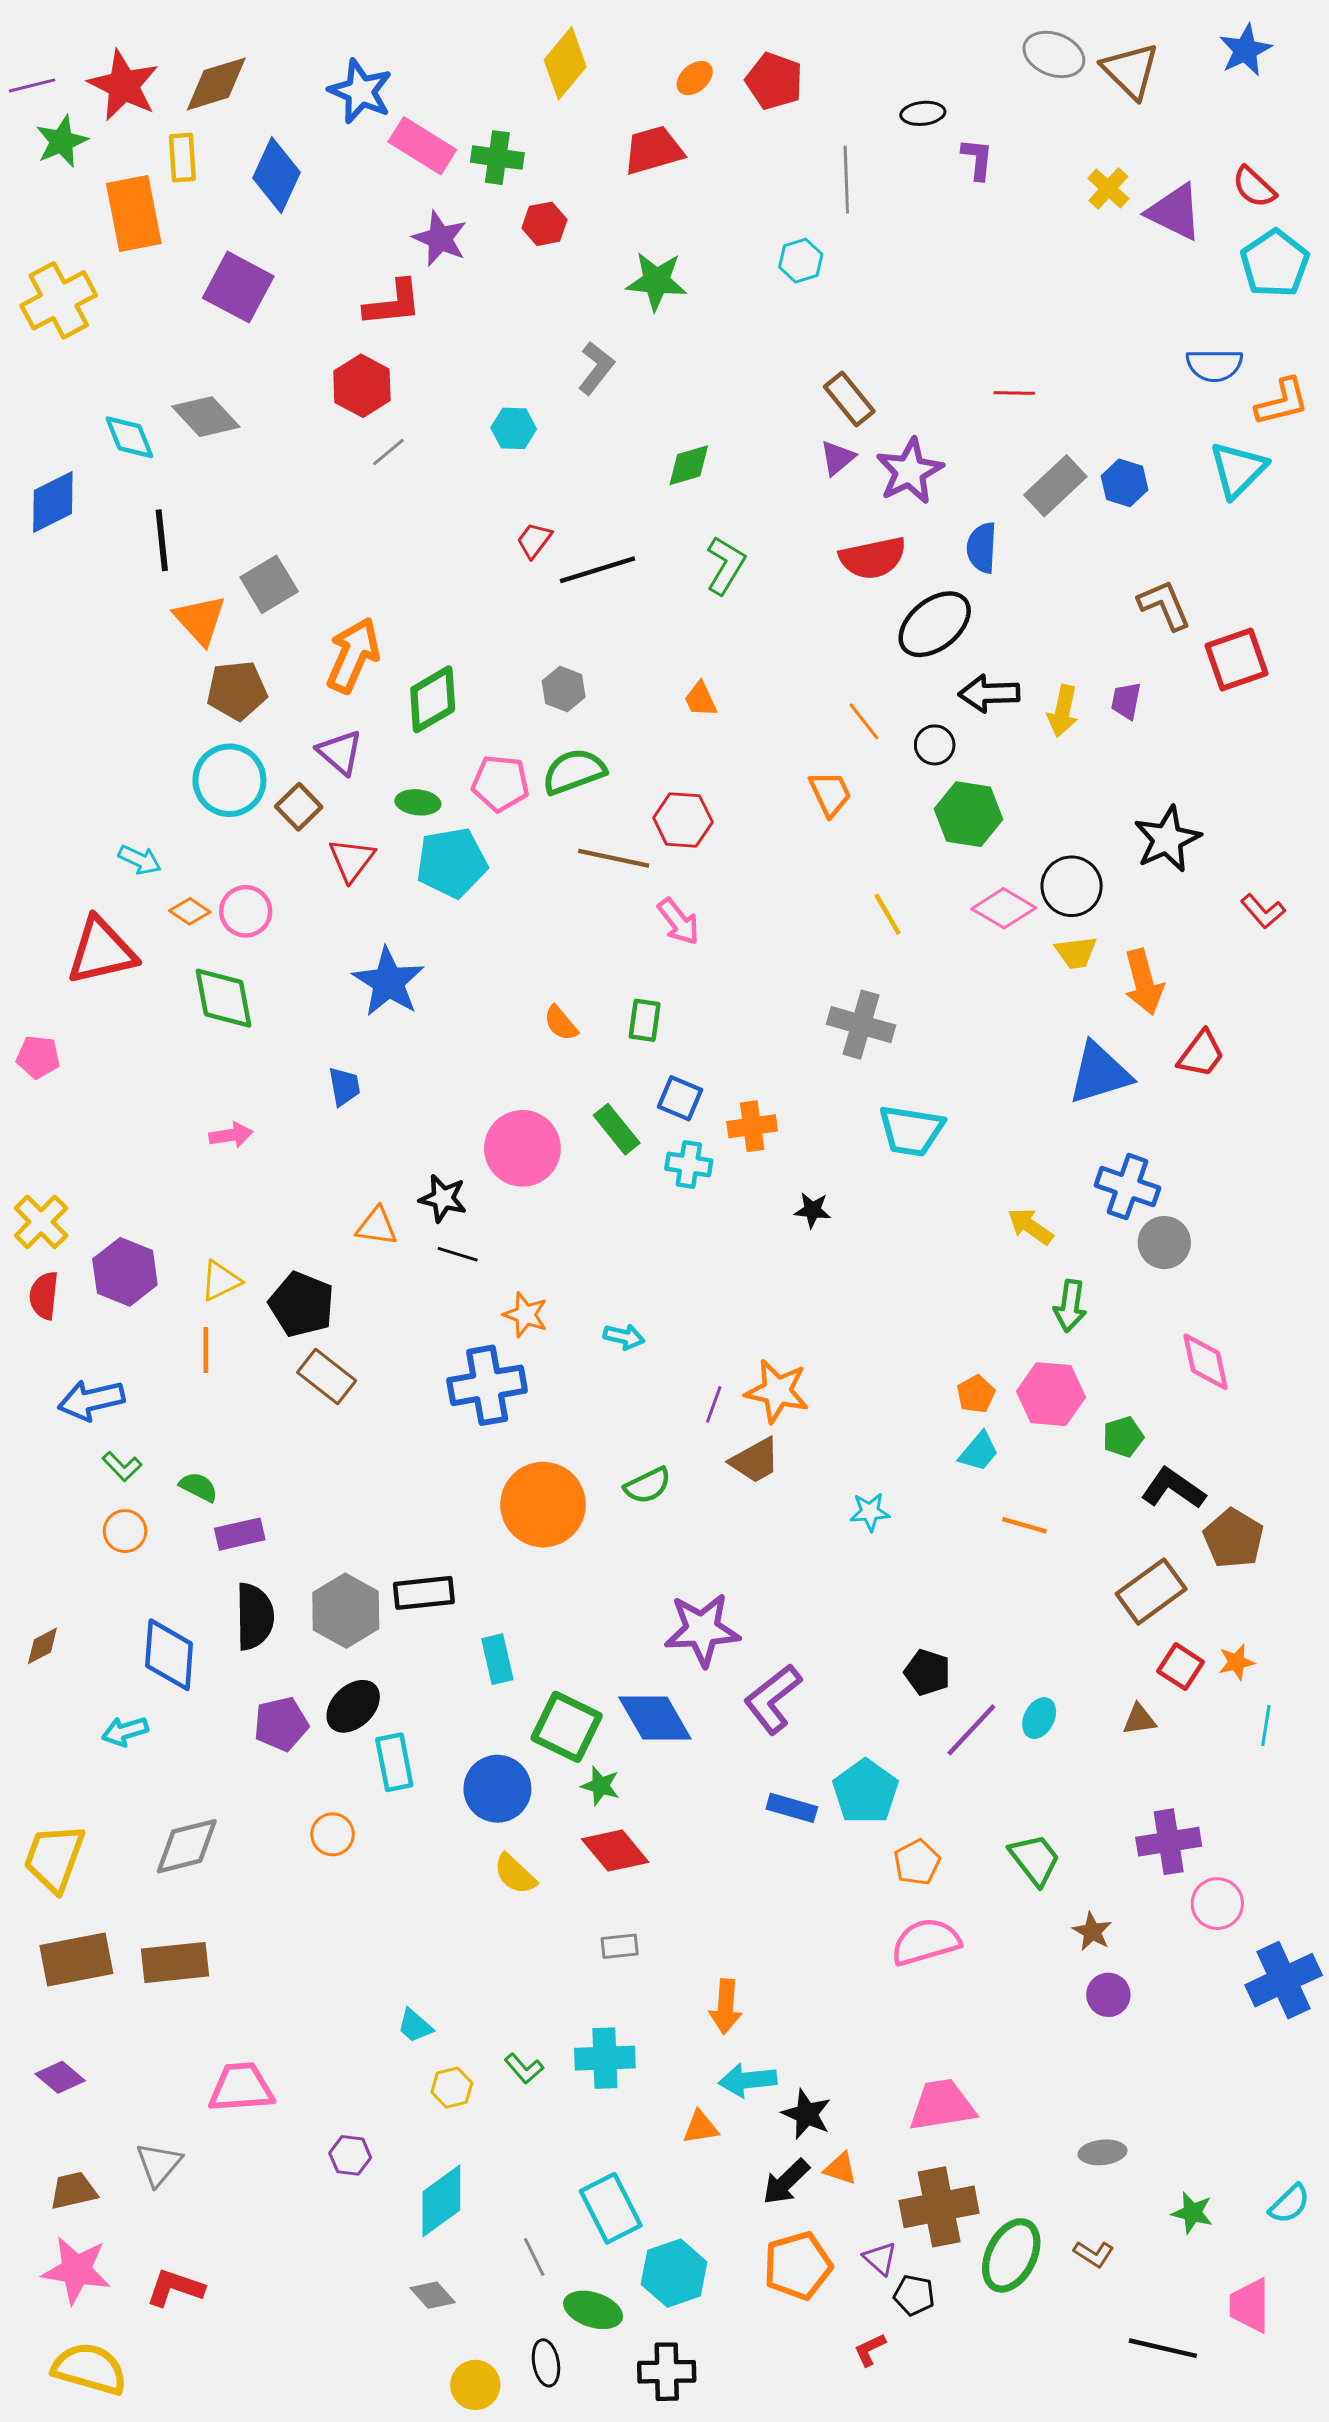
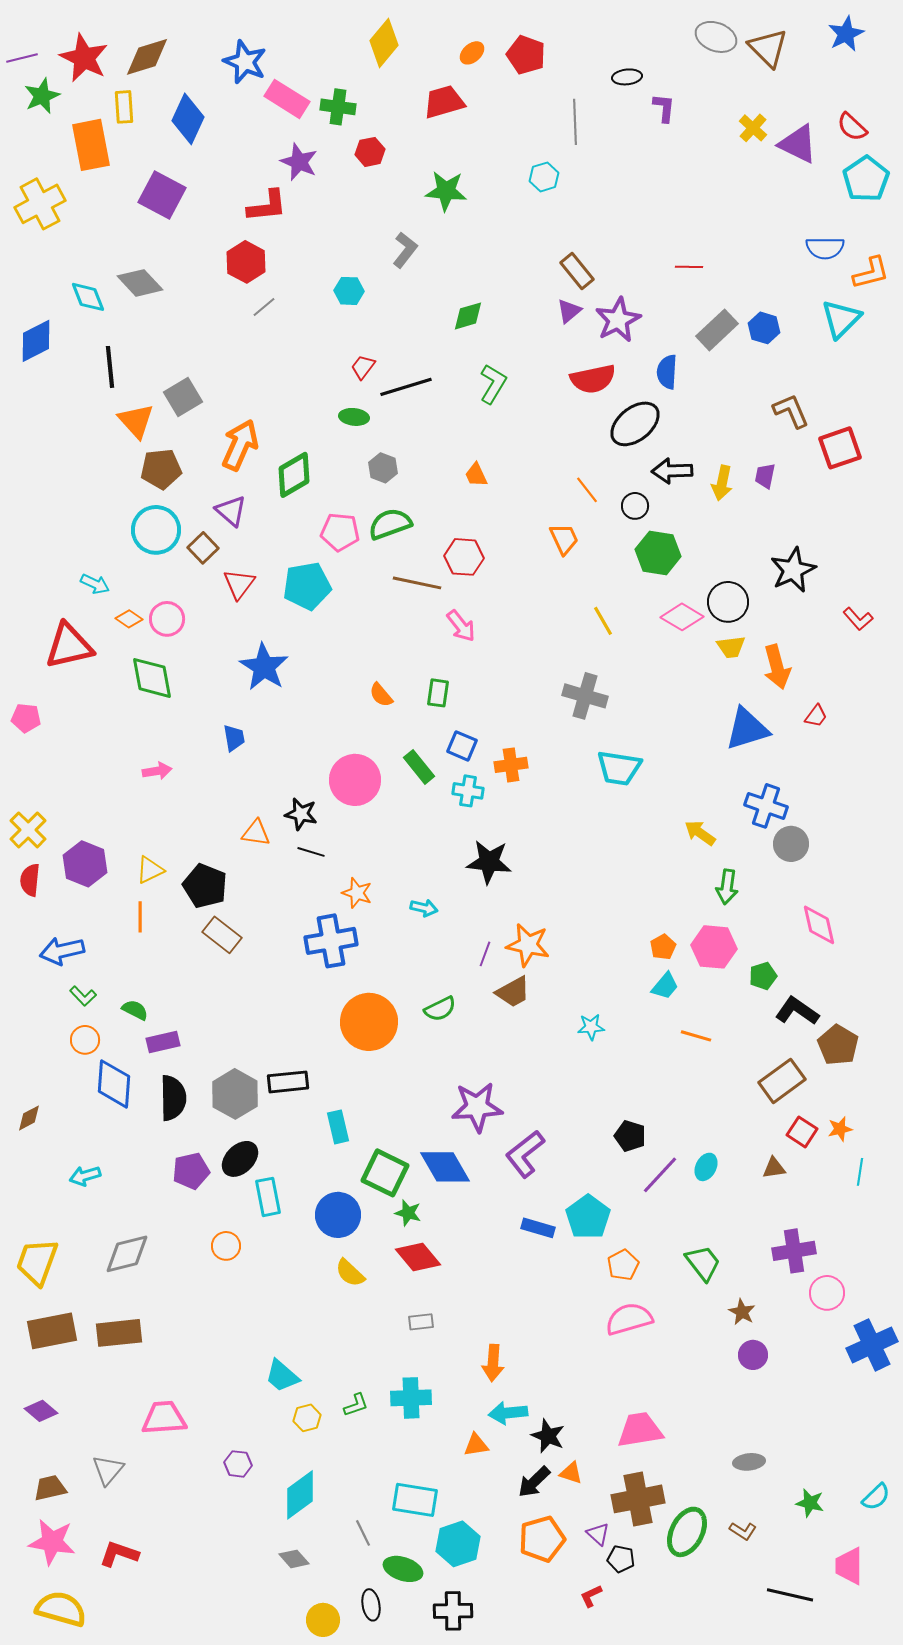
green ellipse: (418, 802) -> (354, 417), moved
red trapezoid: (1201, 1054) -> (816, 716), size x0.7
black star: (812, 1210) -> (489, 862), moved, size x1.8
blue diamond: (169, 1655) -> (114, 1084), moved
cyan trapezoid: (415, 2026) -> (282, 1376), size x1.4
green L-shape: (524, 2068) -> (356, 1405), turned -68
cyan rectangle: (611, 2208) -> (415, 1500), turned -54

